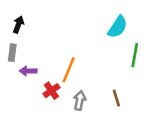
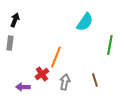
cyan semicircle: (118, 27) -> (85, 22), moved
purple arrow: (28, 71) -> (23, 87), moved

